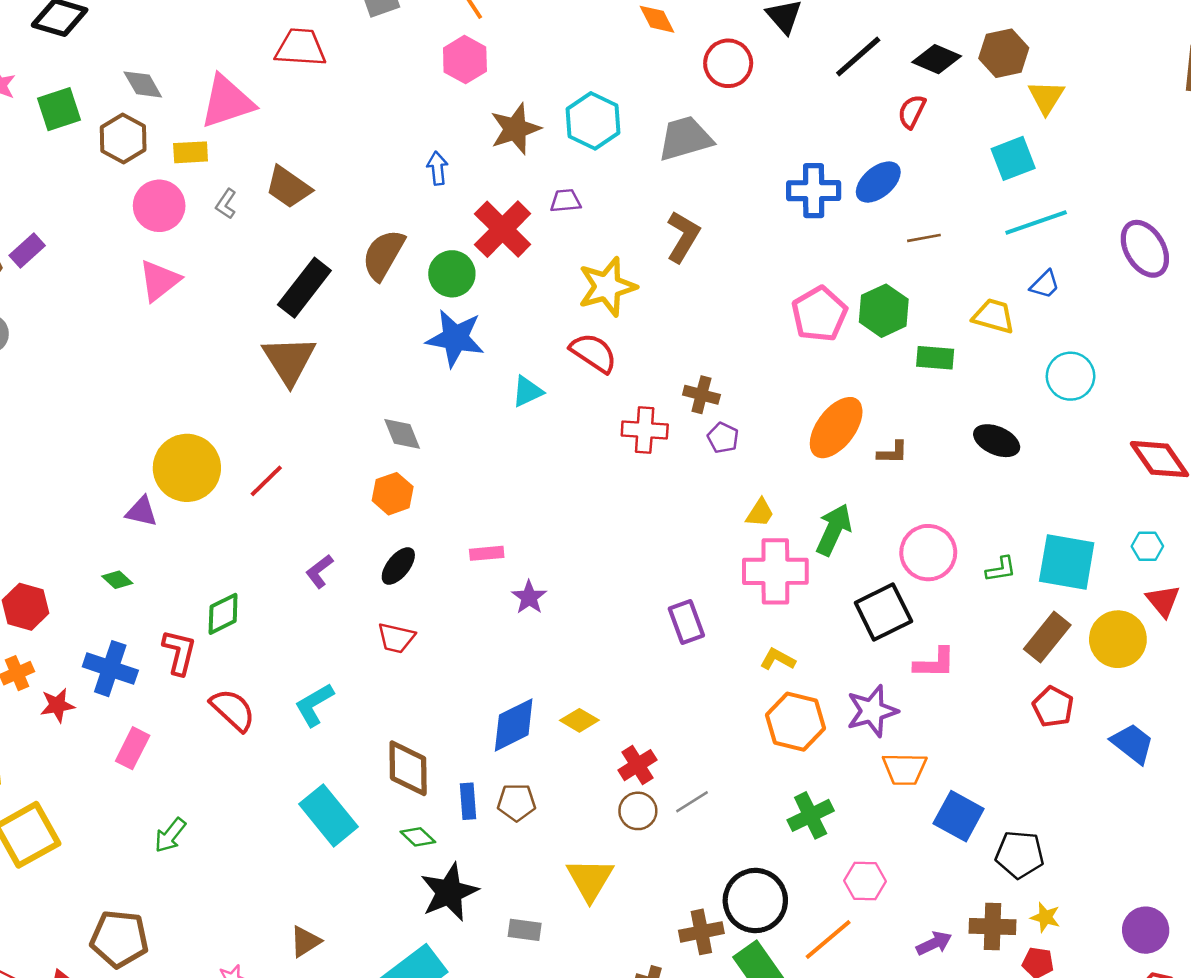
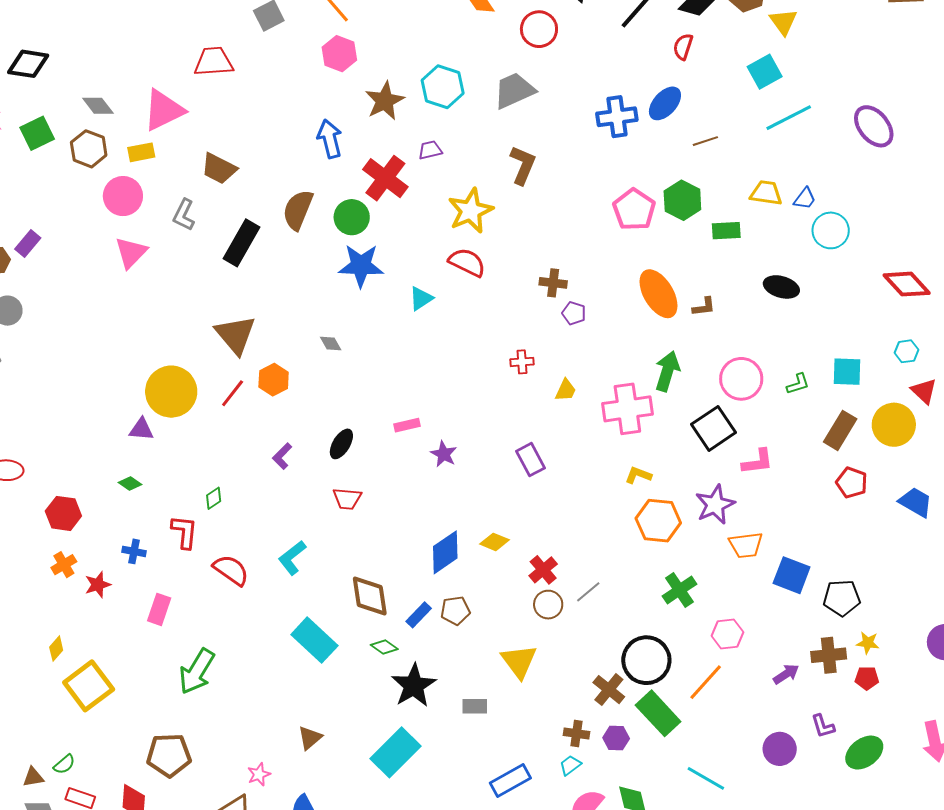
blue arrow: (437, 168) -> (330, 139), size x1.5
gray L-shape: (226, 204) -> (184, 215), moved, size x1.4
blue trapezoid: (1045, 284) -> (805, 199), moved
brown triangle: (289, 360) -> (235, 335), moved
orange ellipse: (836, 428) -> (659, 294), turned -60
red cross: (645, 430) -> (522, 362), moved, size x0.7
gray diamond: (402, 434) -> (331, 343), size x0.7
orange hexagon: (393, 494) -> (274, 380), moved
yellow trapezoid: (760, 513) -> (566, 390), moved
cyan square: (1067, 562) -> (847, 372), size x0.7
green diamond: (223, 614) -> (214, 498), size x0.7
purple rectangle: (686, 622) -> (530, 460), moved
blue cross: (110, 669) -> (134, 551), size x0.6
blue rectangle: (468, 801) -> (419, 615), turned 56
green arrow: (170, 835) -> (197, 671), size x1.6
brown cross: (701, 932) -> (609, 690), turned -32

